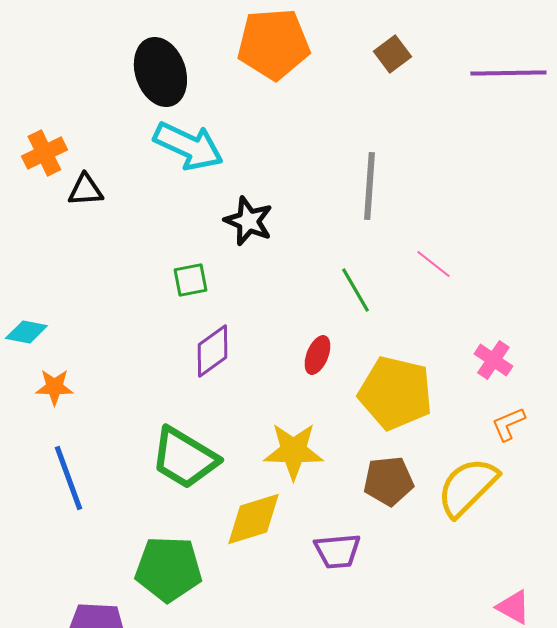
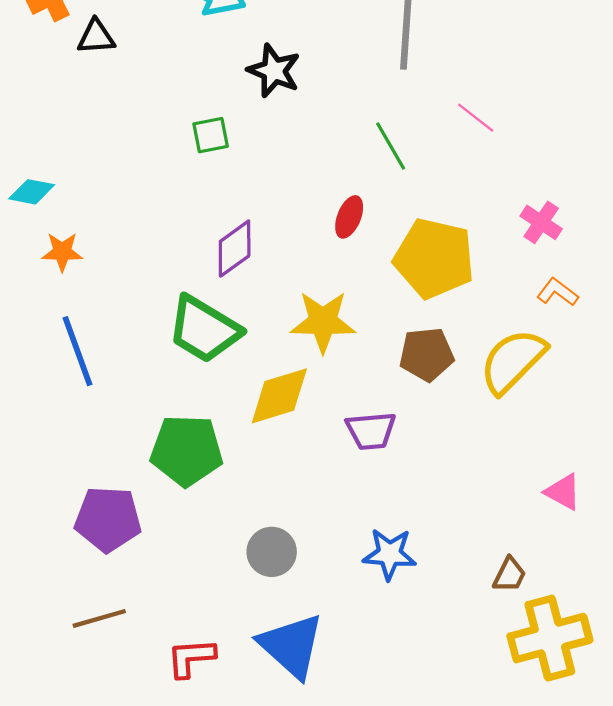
purple diamond: (212, 351) -> (235, 249), moved
orange L-shape: (508, 424) -> (558, 292), turned 60

